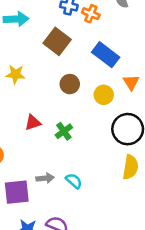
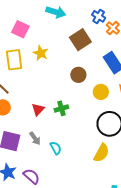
red triangle: (33, 123) -> (38, 109), moved, turned -48
gray arrow: (45, 178) -> (35, 138), turned 40

